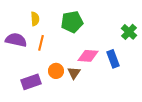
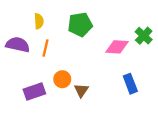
pink diamond: (88, 56) -> (117, 47), moved
blue rectangle: (113, 59) -> (130, 84), moved
brown triangle: (74, 73) -> (81, 90), moved

